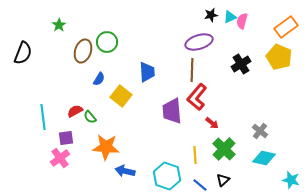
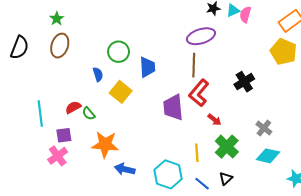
green circle: (107, 42) -> (119, 52), moved
brown ellipse: (83, 51) -> (60, 46), moved
black cross: (241, 64) -> (244, 82), moved
blue semicircle: (99, 79) -> (98, 74), turned -48

